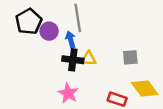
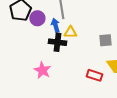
yellow triangle: (88, 59) -> (70, 32), moved
pink star: (68, 93) -> (42, 70), moved

